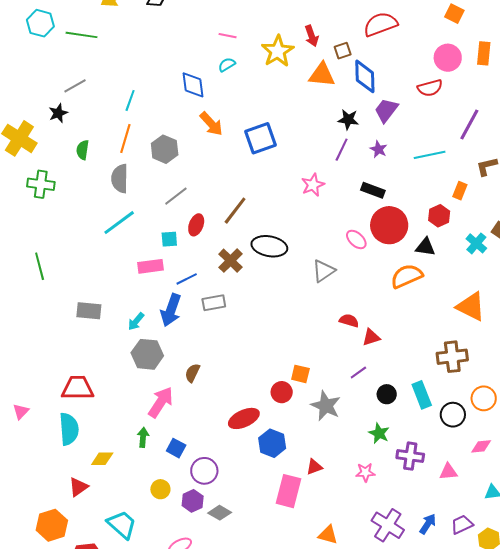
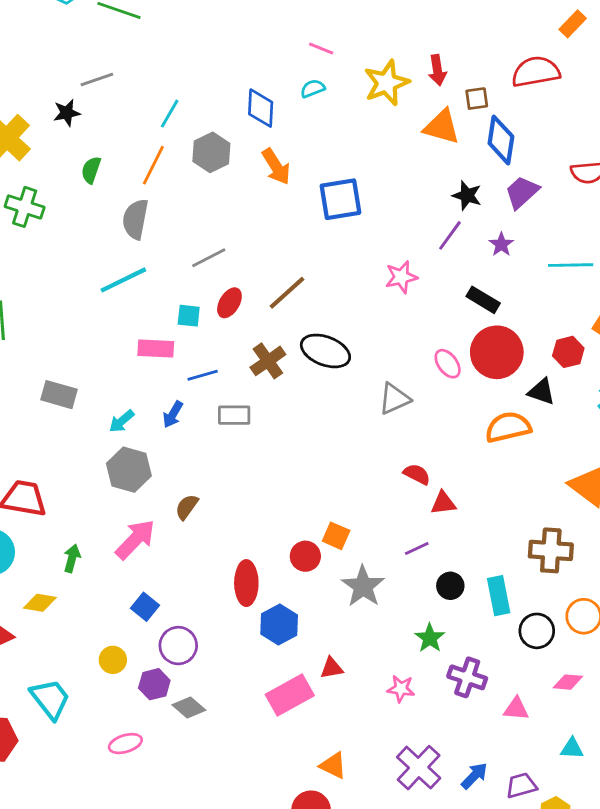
gray hexagon: (165, 149) -> (211, 152), moved
blue arrow: (171, 310) -> (173, 414), size x0.6
red ellipse: (244, 418) -> (246, 583), turned -76
green arrow: (143, 437) -> (72, 558), moved
pink rectangle: (289, 491) -> (290, 695), turned 36

